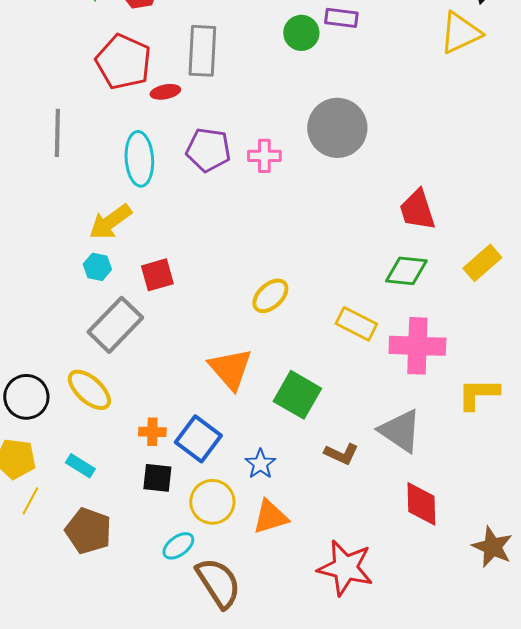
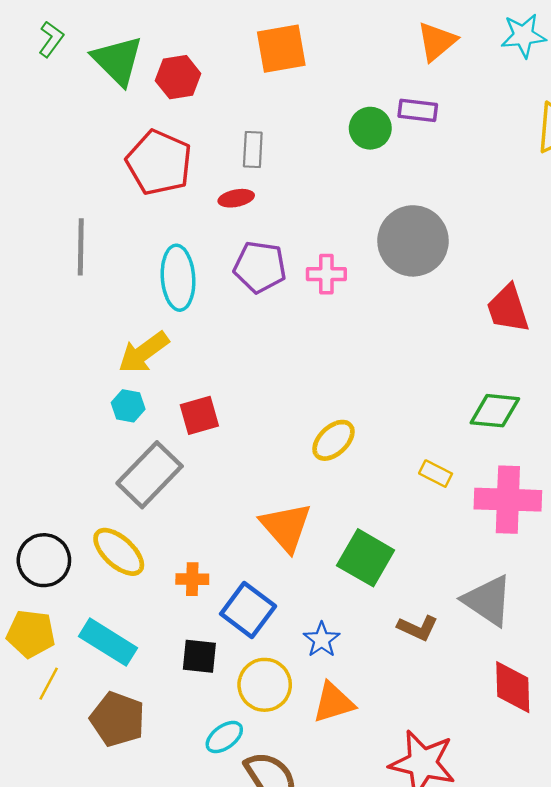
gray rectangle: (202, 51) -> (253, 150), size x0.6
red ellipse: (165, 92) -> (236, 198), moved
red trapezoid: (417, 210) -> (508, 309), moved
yellow rectangle: (356, 324) -> (436, 474), size x0.7
orange cross: (152, 432) -> (192, 579), moved
cyan rectangle: (80, 466) -> (108, 642), size x1.6

